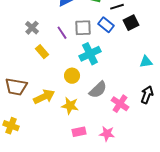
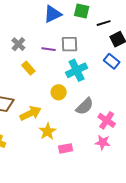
blue rectangle: (106, 25) -> (112, 61), moved
purple line: (62, 33) -> (48, 49), turned -48
yellow star: (70, 106) -> (47, 131), moved, turned 30
pink star: (107, 134) -> (103, 142), moved

